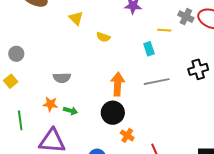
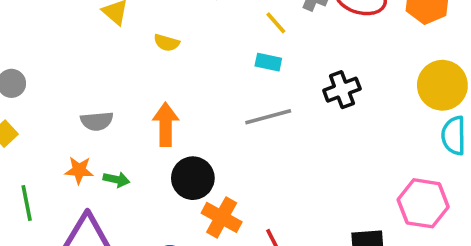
yellow line: (164, 30) -> (276, 23), turned 48
cyan rectangle: (149, 49) -> (268, 62), moved, turned -56
orange arrow: (118, 84) -> (166, 124), moved
orange cross: (127, 135) -> (222, 217), size x1.5

